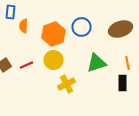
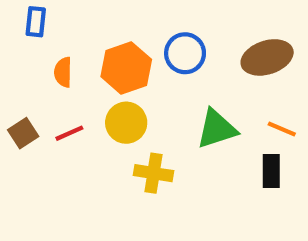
orange semicircle: (24, 26) -> (63, 72), moved
orange line: (128, 63) -> (282, 129), turned -56
yellow cross: (66, 84) -> (153, 173), turned 36

